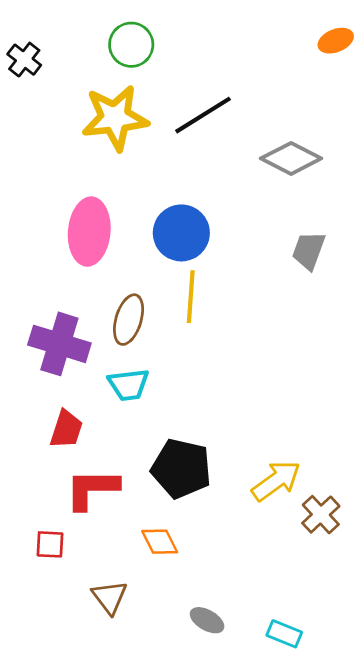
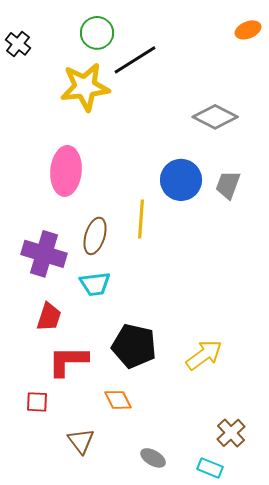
black line: (203, 115) -> (135, 60), moved
blue circle: (181, 233) -> (181, 180), moved
brown cross: (321, 515) -> (231, 433), moved

